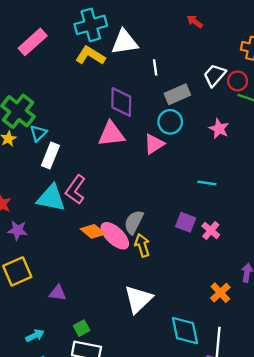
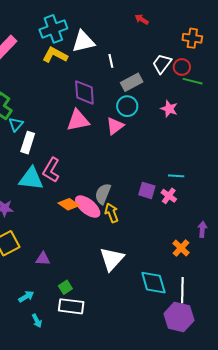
cyan line: (207, 183) -> (176, 176), moved

